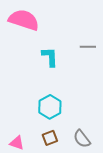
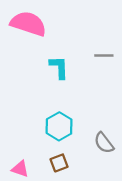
gray semicircle: (82, 139) -> (104, 143), moved

